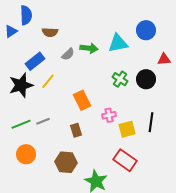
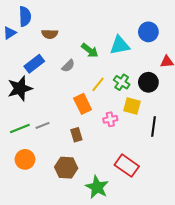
green arrow: (89, 48) -> (90, 50), turned 30
gray semicircle: (68, 54) -> (68, 66), moved
yellow line: (48, 81) -> (98, 84), moved
yellow square: (127, 129) -> (132, 106), moved, turned 30

